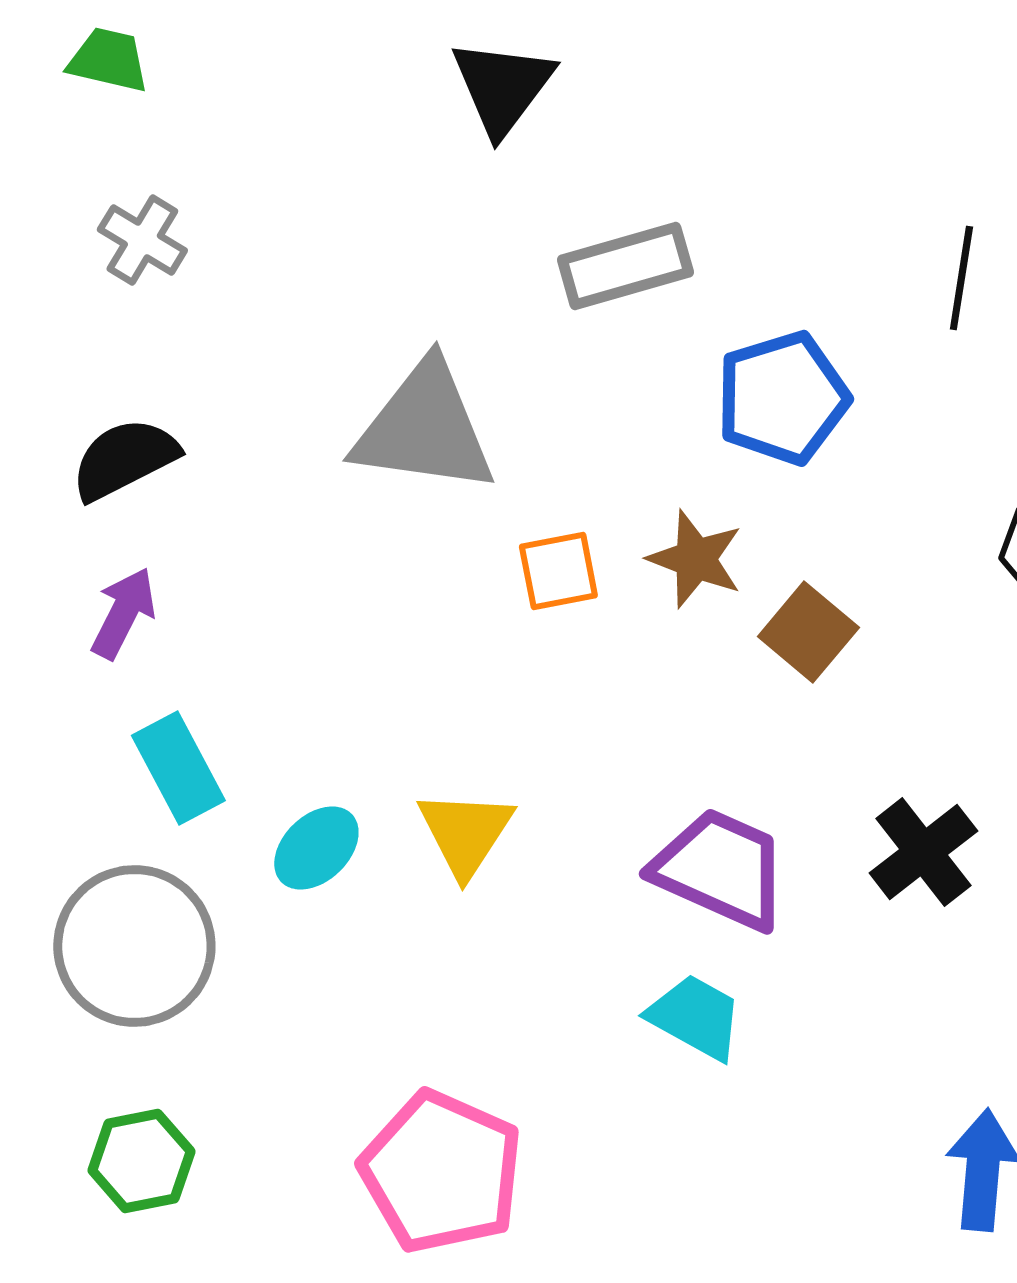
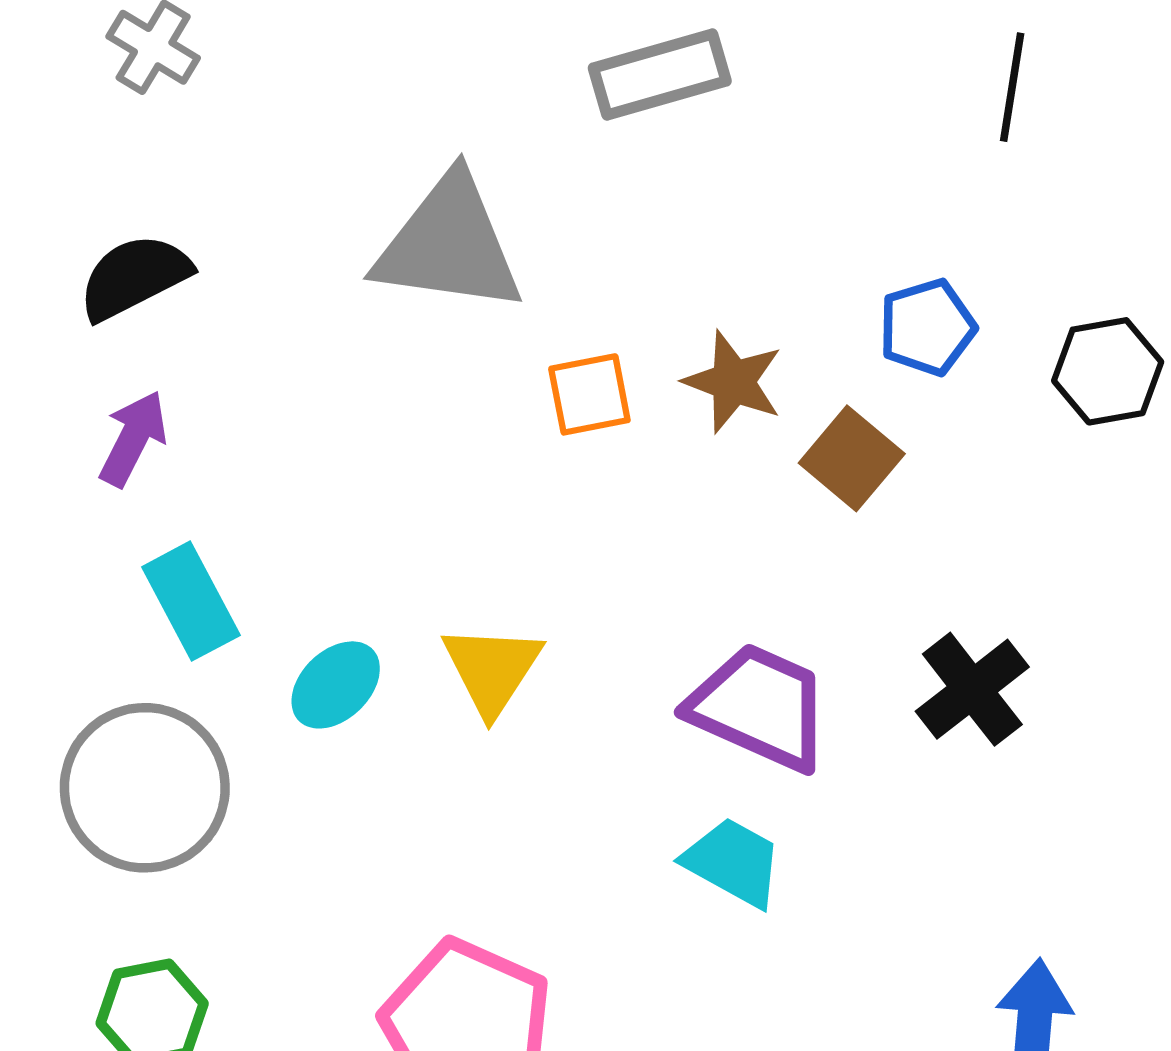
blue pentagon: (782, 398) -> (927, 327), moved, size x0.7

